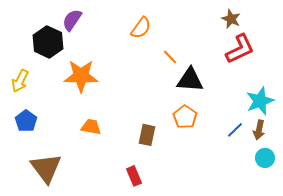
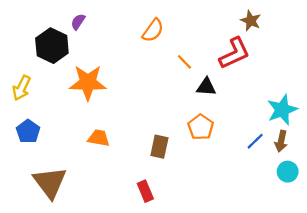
purple semicircle: (72, 20) -> (78, 22), size x0.7
red L-shape: (240, 49) -> (234, 53), moved
black triangle: (190, 80) -> (206, 87), size x0.7

